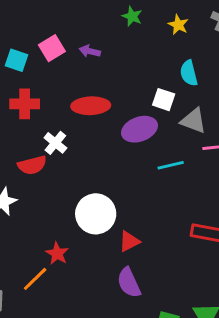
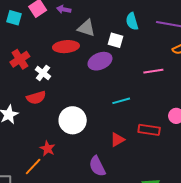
red cross: (25, 104) -> (20, 59), moved, turned -30
gray triangle: (194, 121) -> (86, 28), moved
red semicircle: (32, 165) -> (36, 98), moved
cyan line: (171, 165) -> (121, 101), moved
red triangle: (129, 241) -> (117, 140), moved

